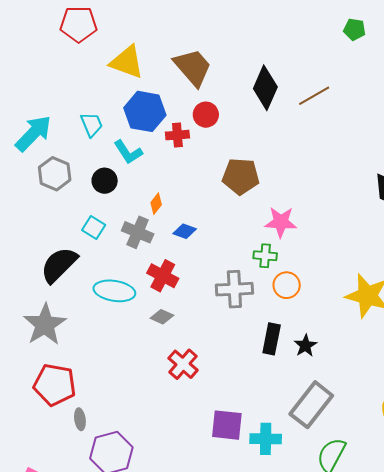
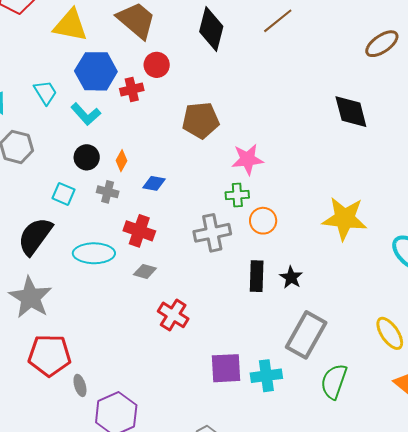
brown line: (314, 96) -> (278, 21), moved
black circle: (105, 181) -> (87, 157), moved
gray cross: (138, 232) -> (108, 192), size x0.7

